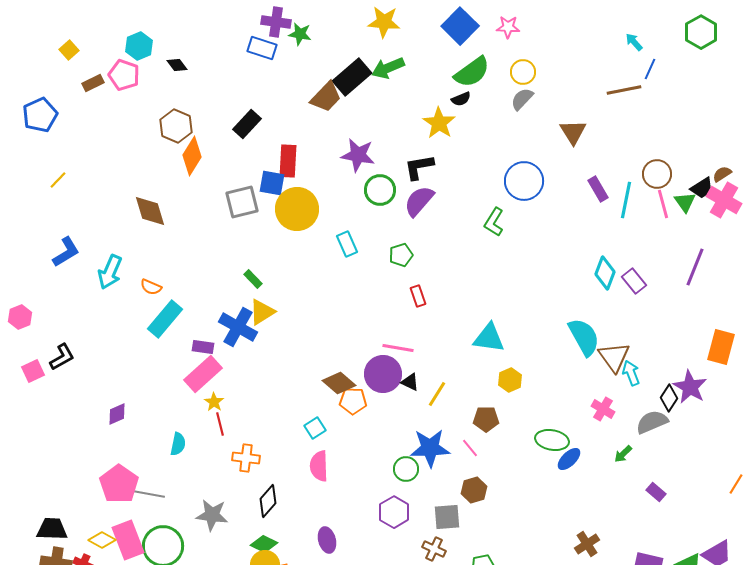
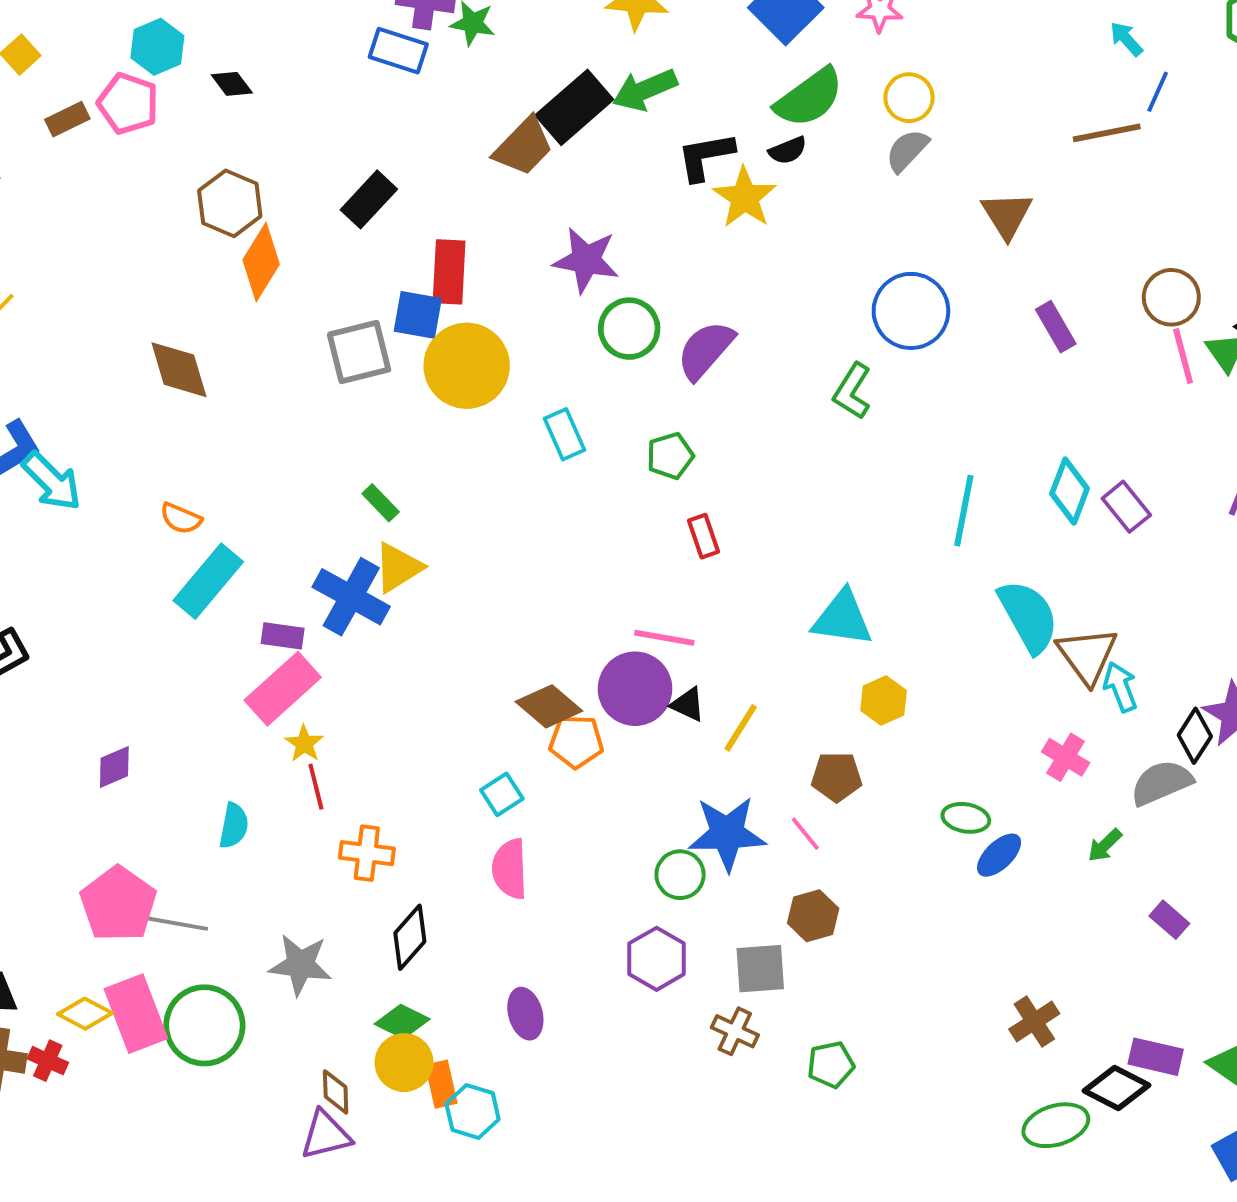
black L-shape: (419, 167) -> (705, 156), moved
cyan line: (626, 200) -> (964, 511), moved
cyan arrow: (110, 272) -> (52, 481), moved, turned -68
green ellipse: (552, 440) -> (966, 818), size x0.7

